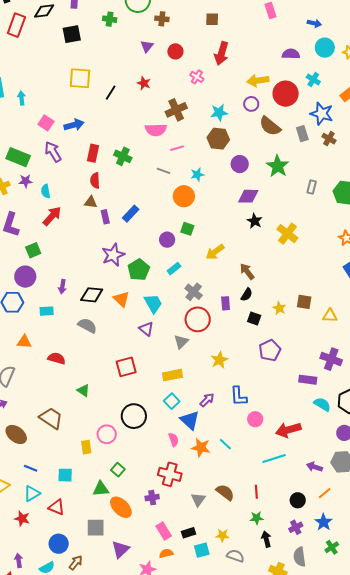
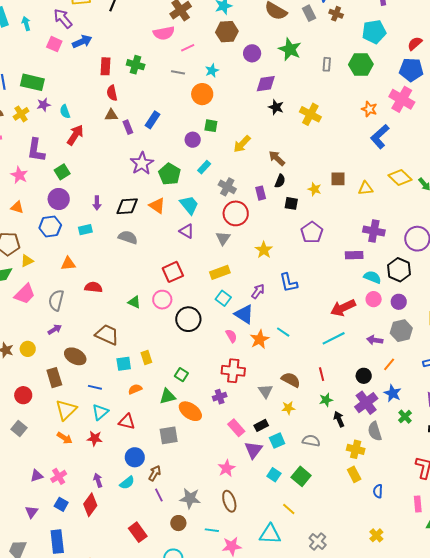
purple arrow: (53, 152) -> (63, 19), moved
red semicircle: (57, 358) -> (93, 287), moved
pink circle: (255, 419) -> (374, 299), moved
pink circle: (107, 434) -> (162, 300), moved
orange star: (201, 448) -> (260, 339), turned -30
cyan square: (65, 475) -> (124, 364), moved
purple cross: (296, 527) -> (366, 403), size x1.6
yellow star: (222, 535) -> (288, 408), moved
purple triangle: (120, 549) -> (254, 450), moved
orange semicircle: (166, 553) -> (135, 389), moved

